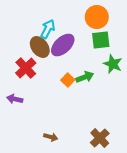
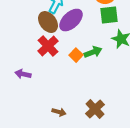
red cross: (26, 68) -> (48, 46), moved
brown cross: (100, 138) -> (95, 109), moved

